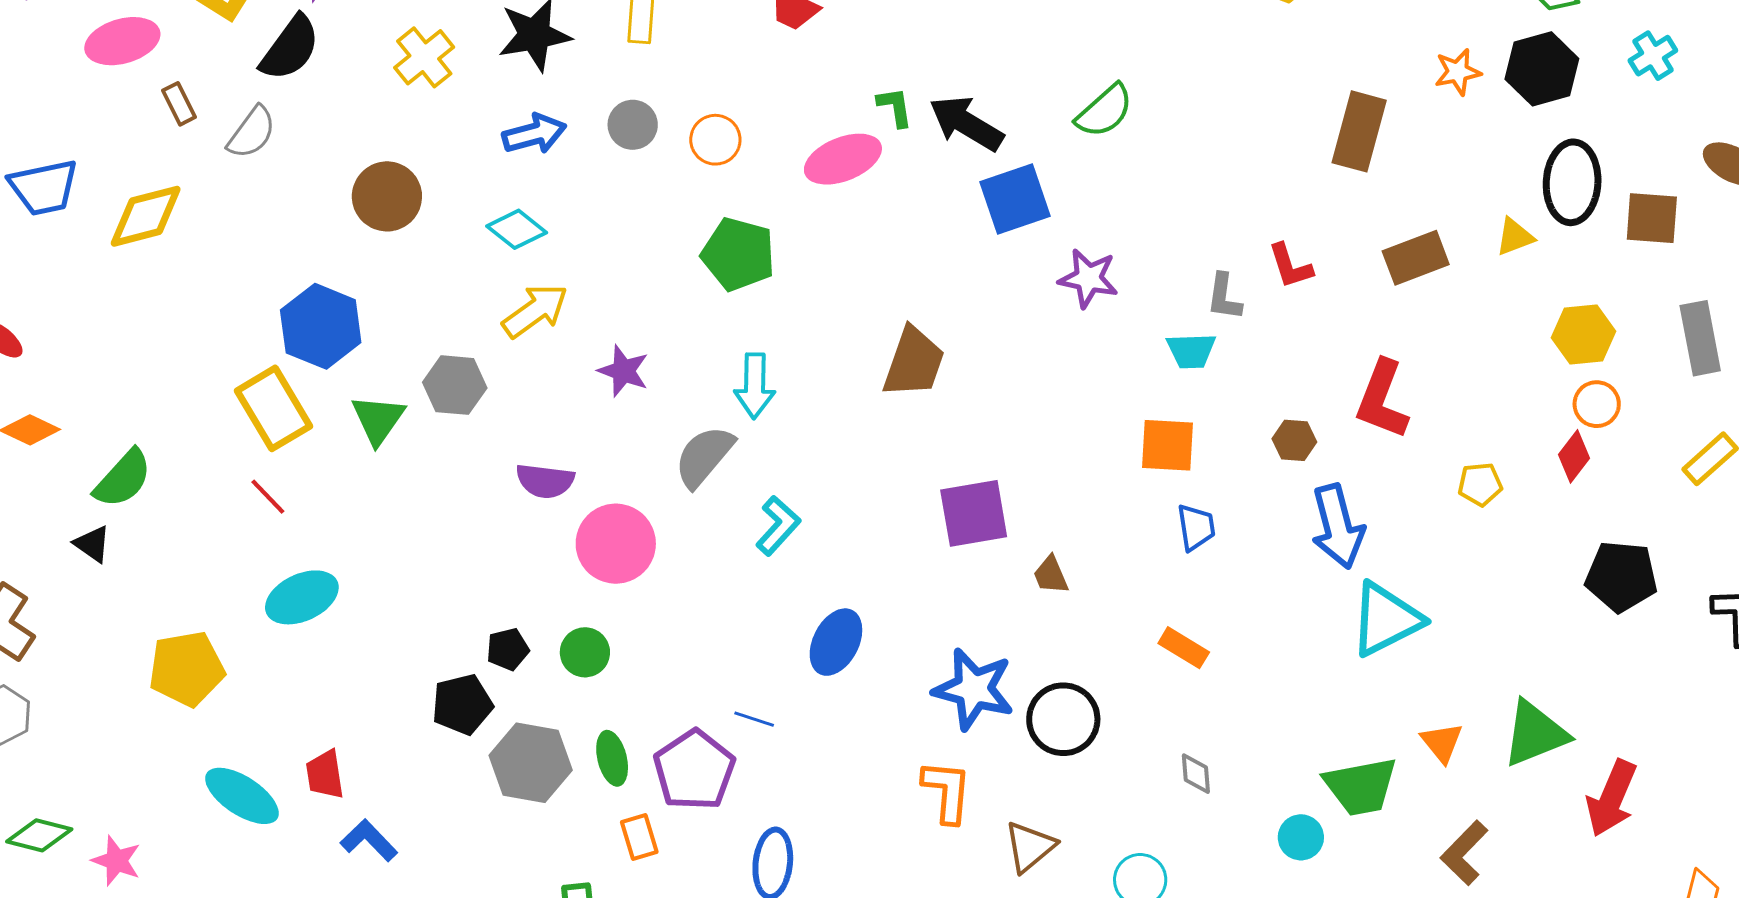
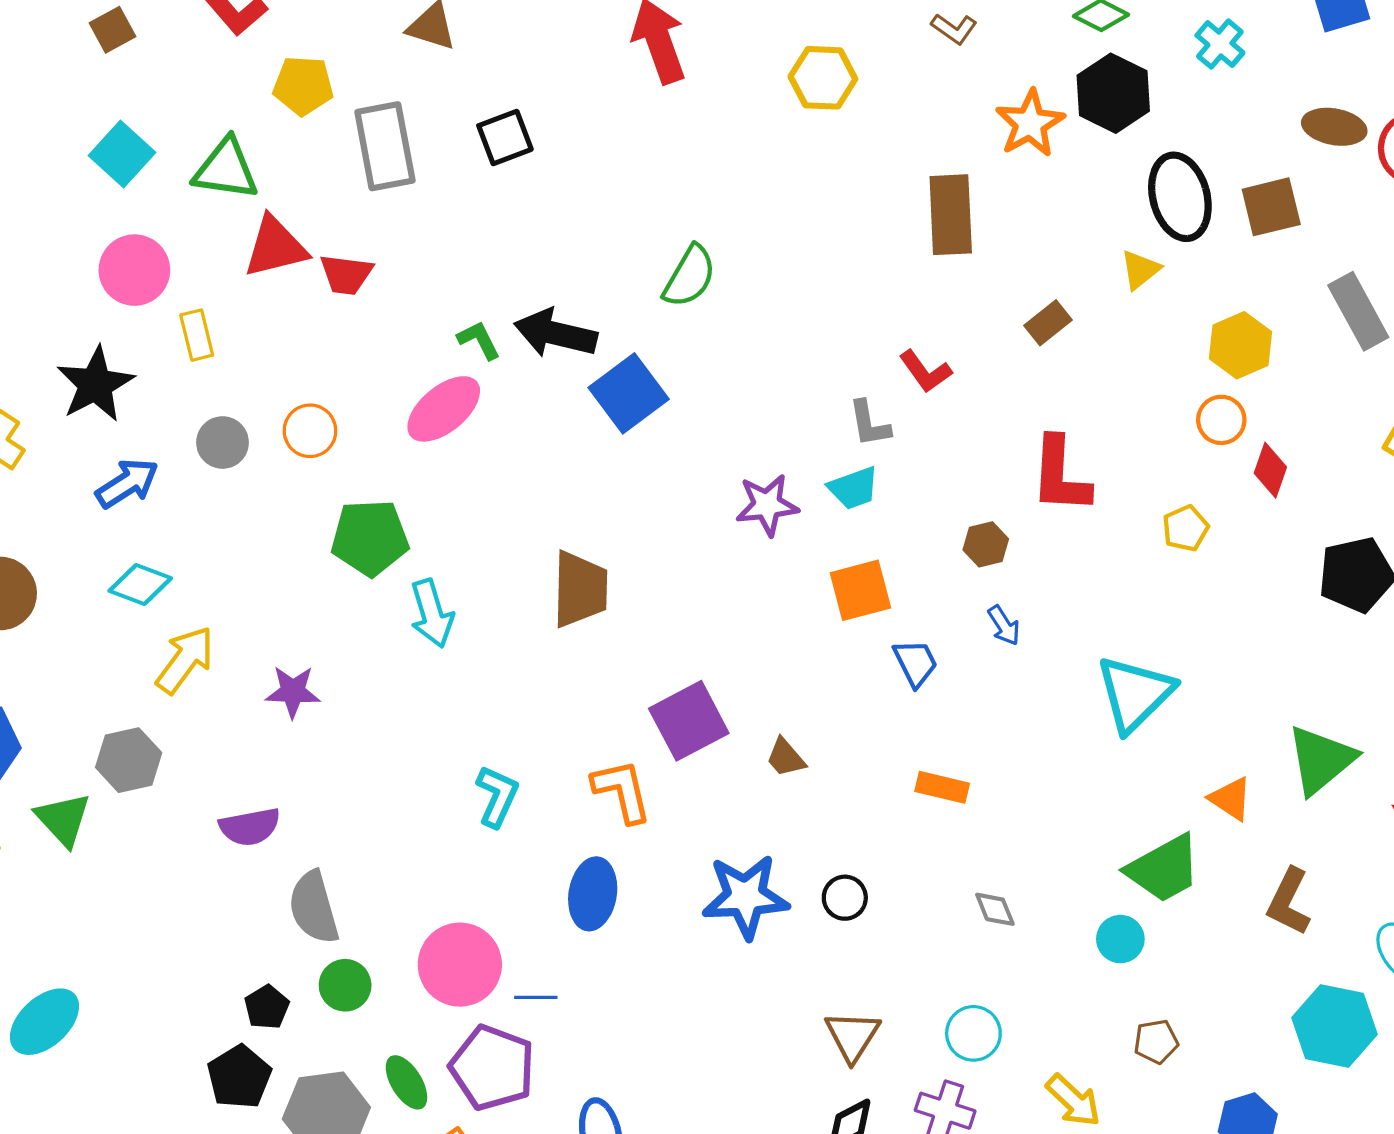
orange star: (1458, 72) -> (1030, 123), size x1.4
brown rectangle: (1416, 258) -> (1048, 323), size x0.7
purple star: (1088, 278) -> (767, 505), moved
cyan arrow: (755, 386) -> (432, 613), moved
orange circle: (1597, 404) -> (1221, 420), moved
gray semicircle: (704, 456) -> (314, 907), moved, turned -38
blue arrow: (1338, 526) -> (1004, 625), moved, size x0.5
pink circle: (616, 544) -> (460, 965), moved
black circle: (1063, 719) -> (845, 898), size x0.6
orange L-shape: (947, 791) -> (622, 791), moved

